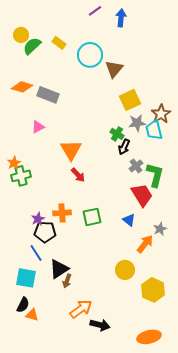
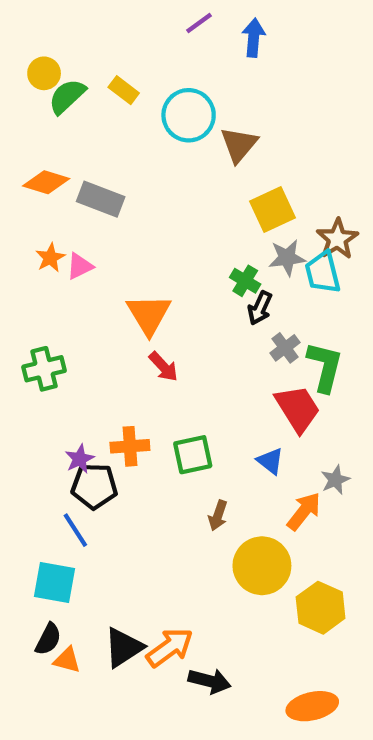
orange star: (14, 163) -> (50, 258), moved
black triangle: (59, 269) -> (124, 647), moved
yellow circle: (125, 270) -> (262, 566), size x1.4
brown arrow: (67, 281) -> (218, 515), moved

